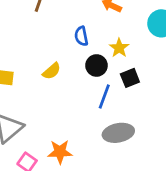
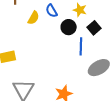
yellow semicircle: (52, 71) -> (33, 18), moved

